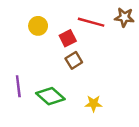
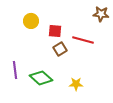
red line: (91, 22) -> (83, 40), moved
red square: (68, 38) -> (55, 31), turned 32

